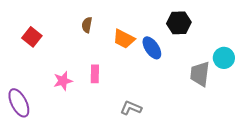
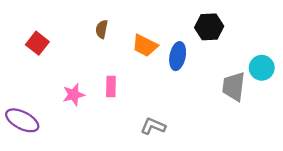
blue ellipse: (152, 48) -> (178, 56), turned 45
purple ellipse: (19, 103) -> (22, 120), turned -36

